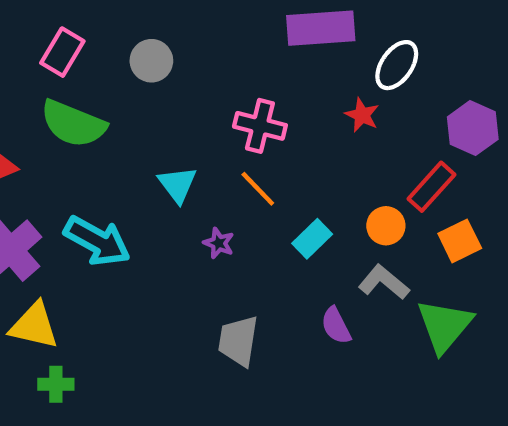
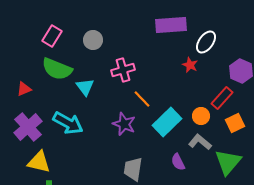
pink cross: (260, 126) -> (123, 70), moved, turned -30
cyan triangle: (177, 184) -> (85, 87), moved
cyan rectangle: (312, 239) -> (167, 122), size x1.6
purple star: (219, 243) -> (124, 124), size x1.6

